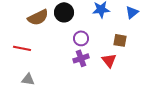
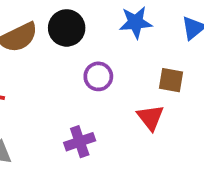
purple cross: (81, 58) -> (80, 142), moved

